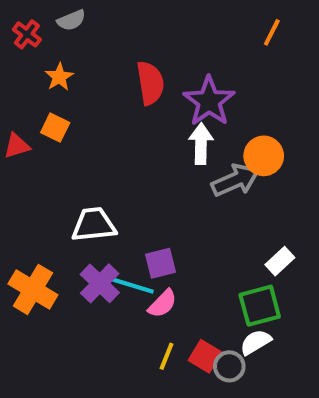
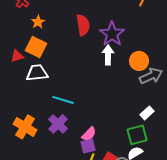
orange square: (55, 128) -> (36, 47), size x1.5
gray arrow: (235, 180) -> (151, 76), moved
white trapezoid: (94, 225) -> (37, 73), moved
purple square: (160, 263) -> (88, 146), moved
cyan line: (132, 285) -> (63, 100), moved

